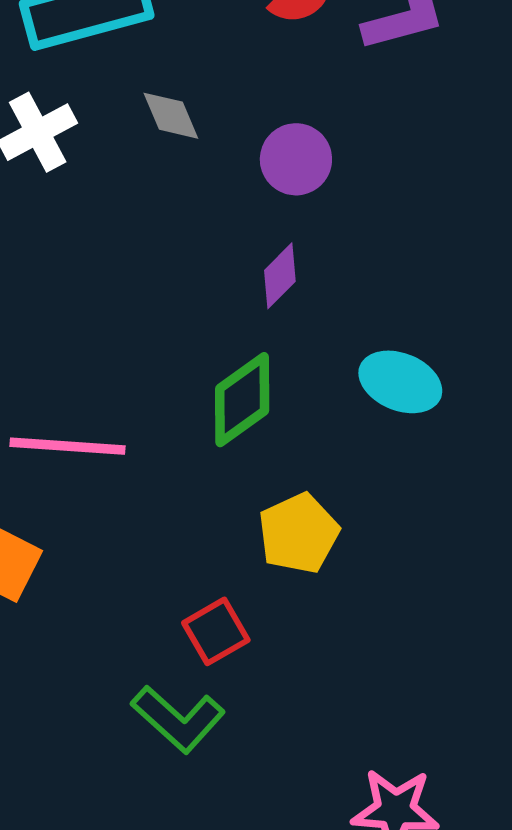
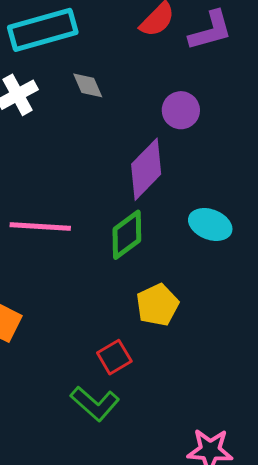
purple circle: (296, 159) -> (181, 110), moved
purple diamond: (280, 276) -> (146, 169), size x1.8
pink line: (68, 446) -> (40, 227), moved

